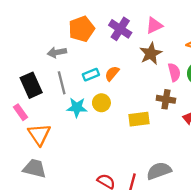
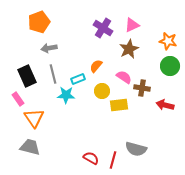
orange pentagon: (82, 29) -> (39, 22), moved
pink semicircle: (174, 72) -> (124, 77), moved, turned -42
cyan rectangle: (91, 75) -> (78, 79), moved
yellow circle: (101, 103) -> (102, 91), moved
gray semicircle: (159, 171) -> (136, 149), turned -145

